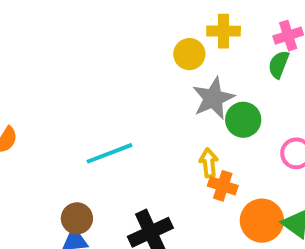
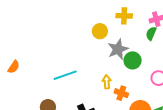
yellow circle: (189, 54) -> (100, 31), moved
yellow arrow: (209, 163) -> (107, 82), moved

